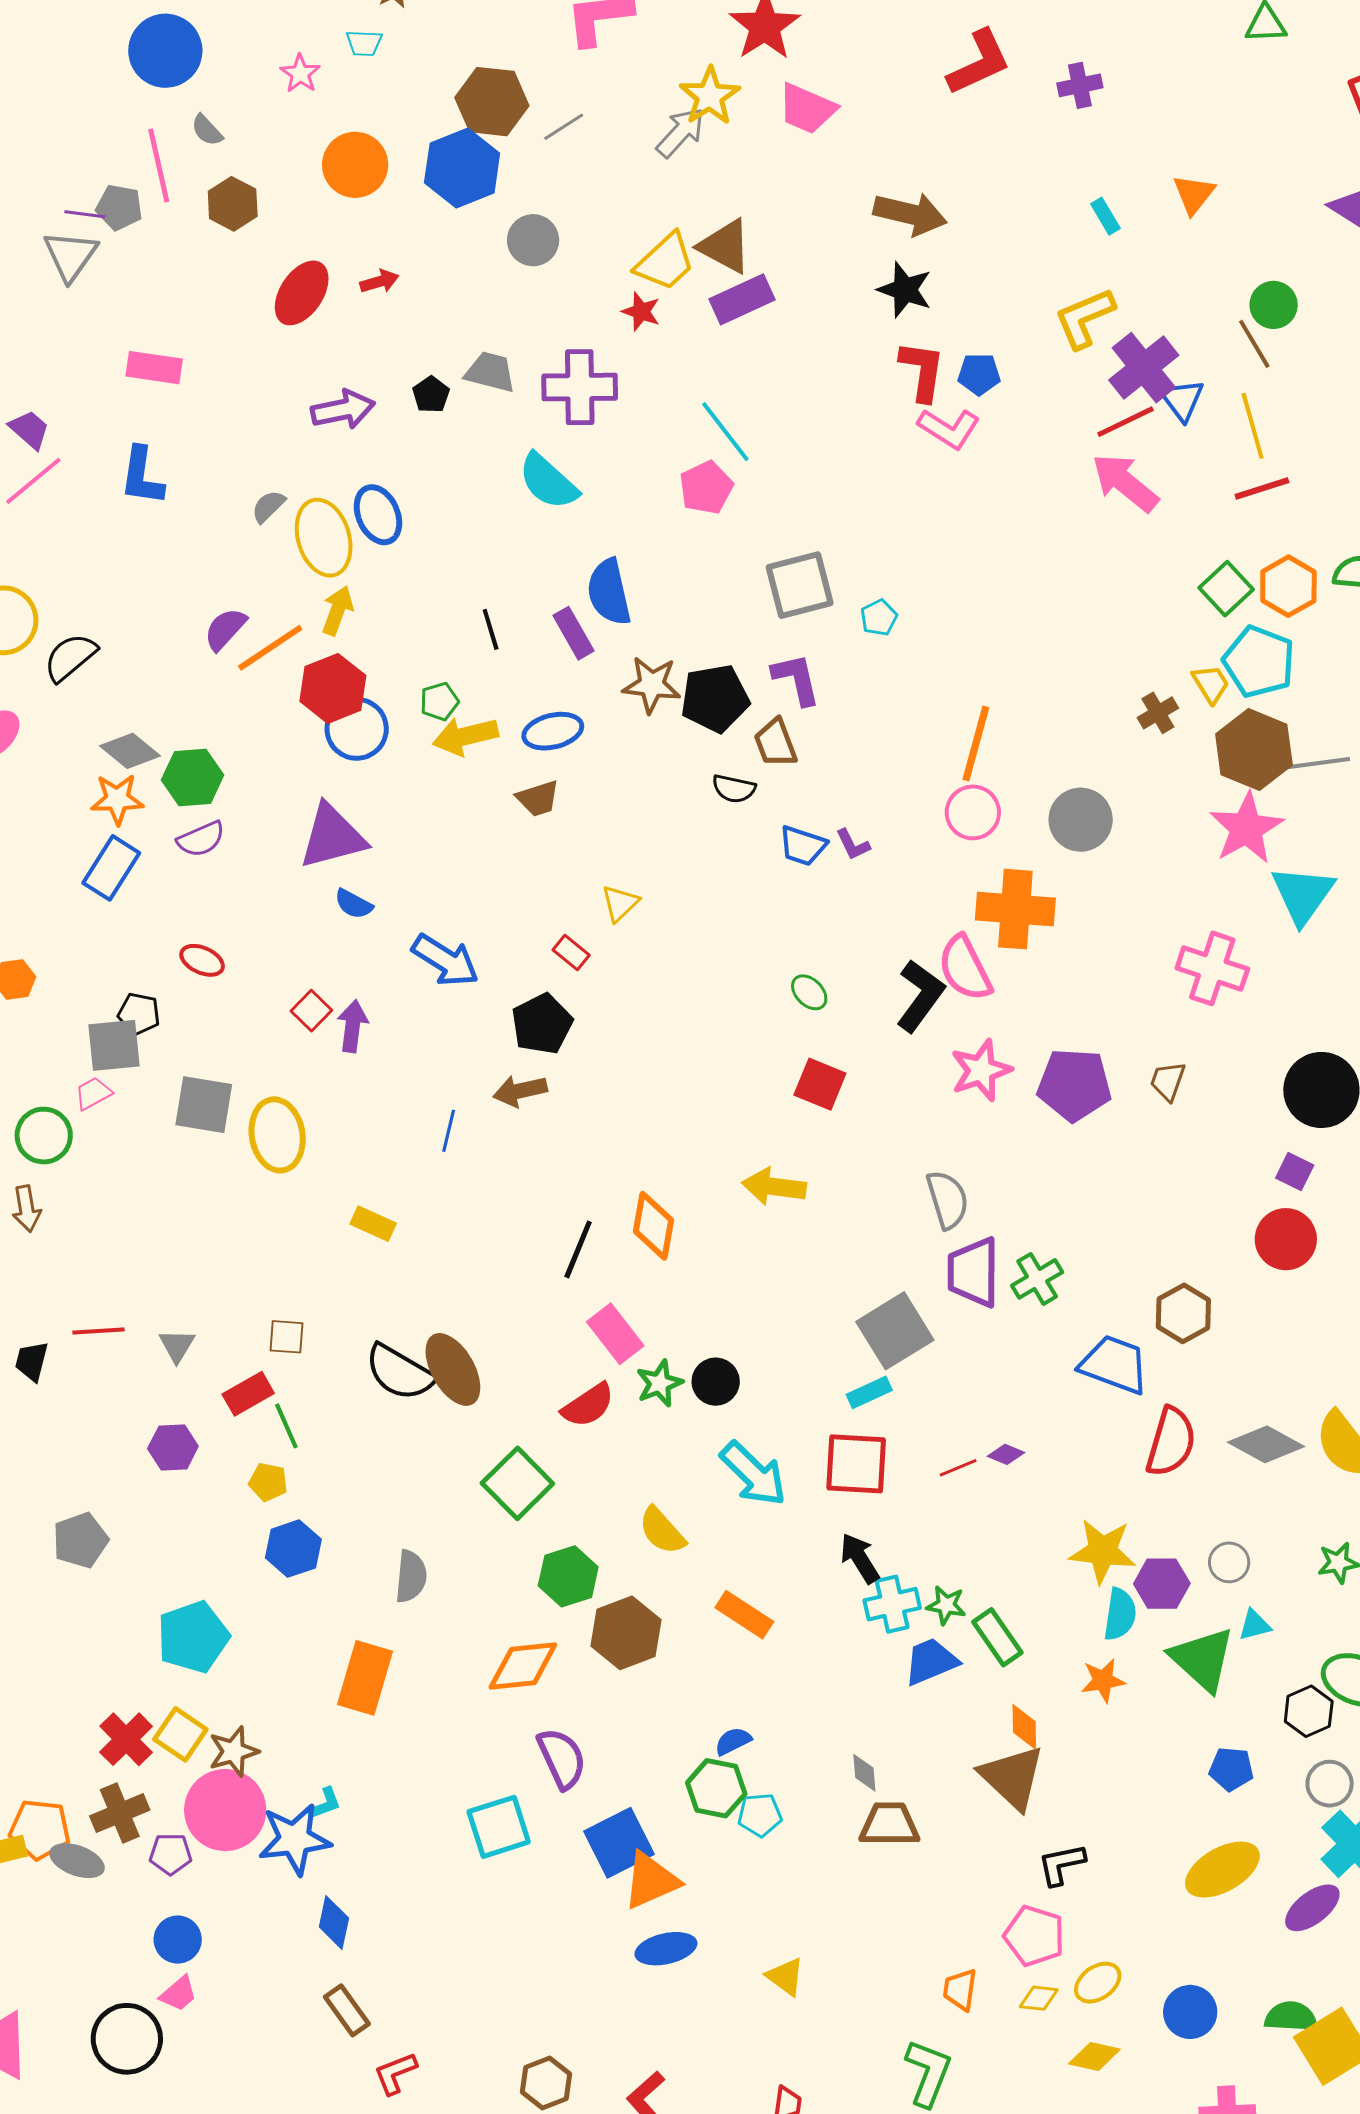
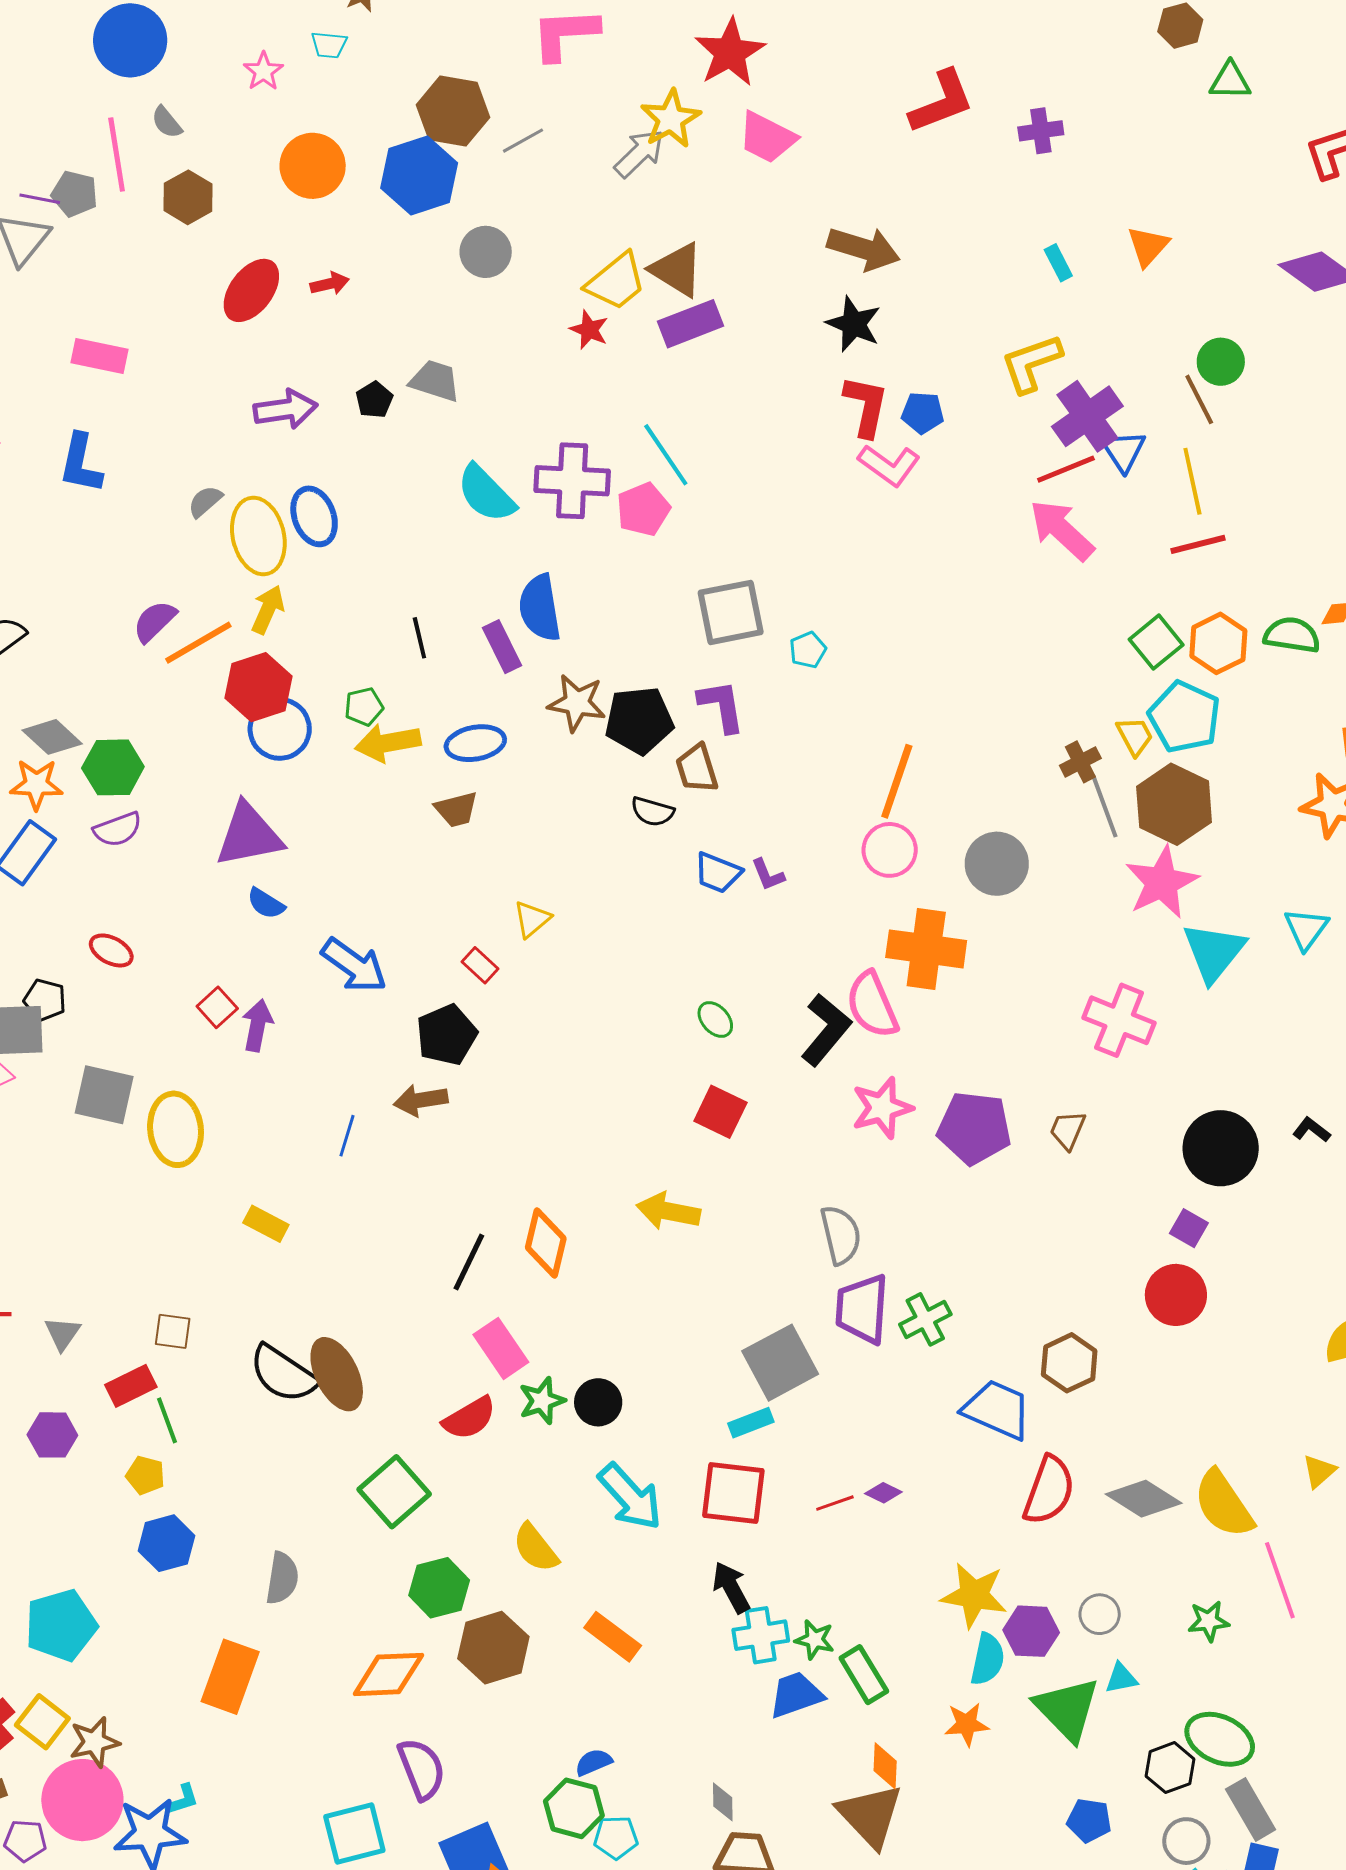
purple cross: (580, 387) -> (572, 481), moved
gray line: (1317, 763) -> (1104, 806), moved, turned 74

